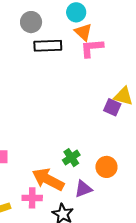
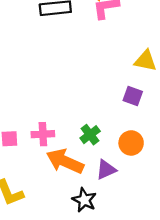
purple square: (112, 107) -> (133, 96), moved
pink cross: (32, 198) -> (43, 134), moved

